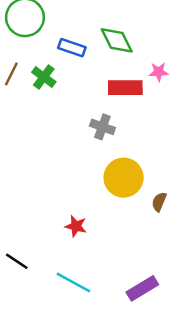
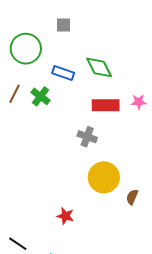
pink star: (159, 72) -> (139, 102), moved

